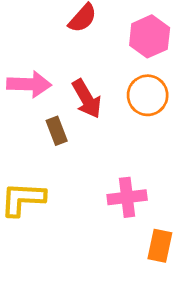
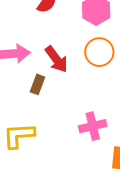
brown rectangle: (57, 131) -> (38, 84), turned 48

